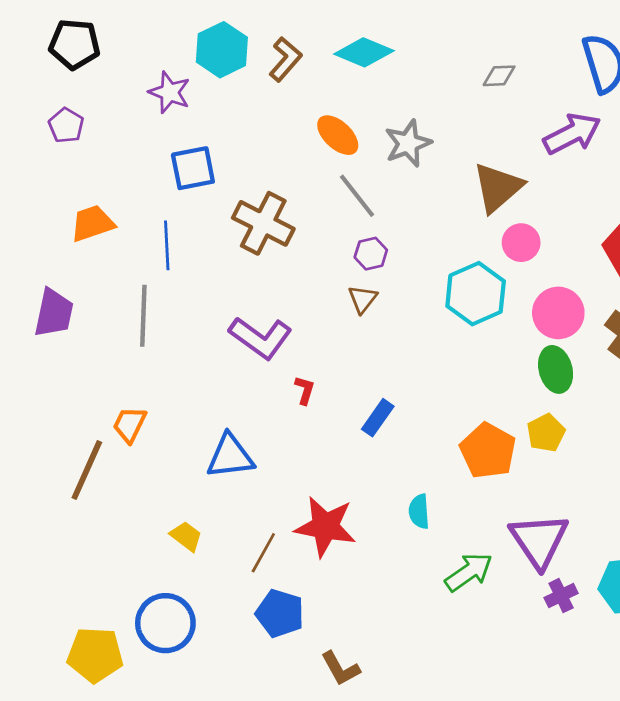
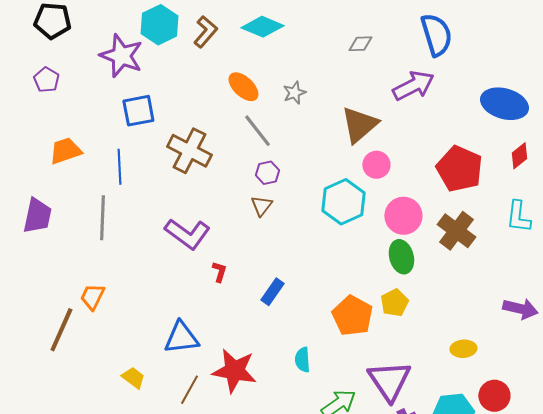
purple star: (170, 92) -> (121, 56), size x1.4
gray star: (408, 143) -> (294, 93), size x0.7
blue triangle: (230, 456) -> (181, 338), moved

